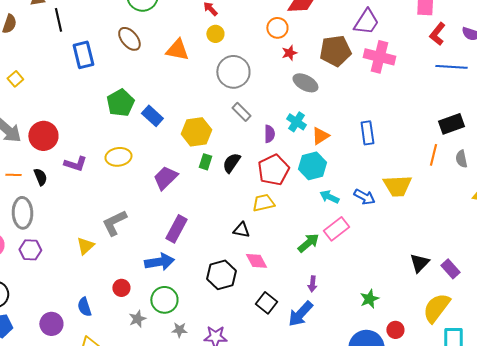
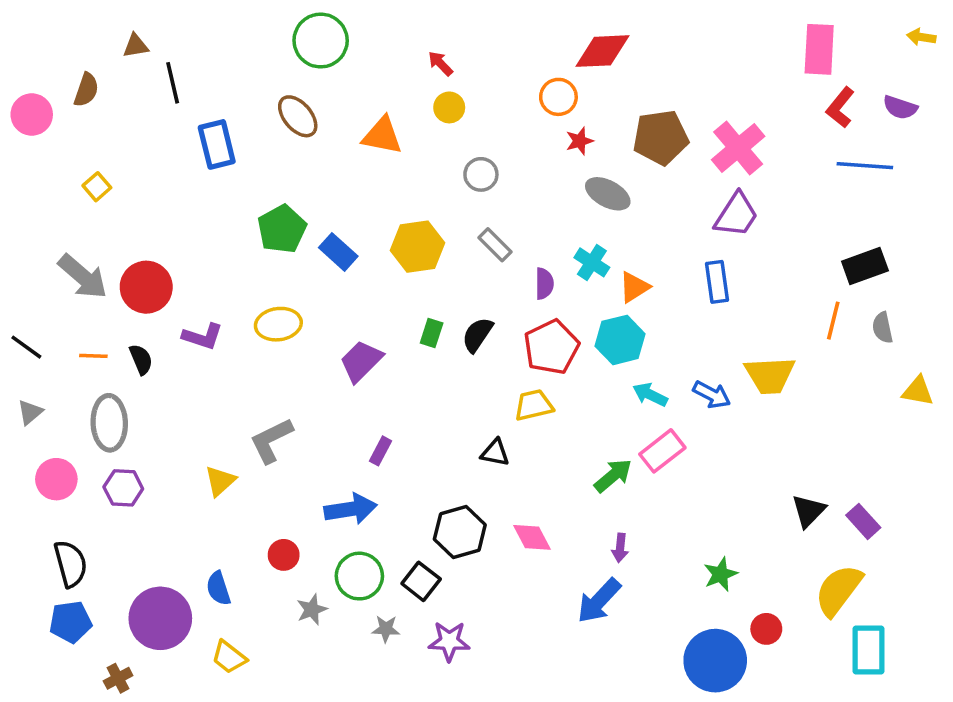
purple trapezoid: (366, 22) -> (736, 215), moved
pink cross: (379, 57) -> (738, 148), turned 36
gray circle: (233, 72) -> (481, 174), size x0.6
yellow hexagon: (196, 132) -> (418, 247), moved
purple rectangle: (176, 229) -> (381, 451), size x0.6
pink diamond: (256, 261) -> (532, 537), moved
black square: (266, 303) -> (421, 581), moved
purple circle: (51, 324) -> (160, 618), size x1.5

